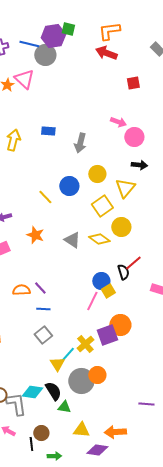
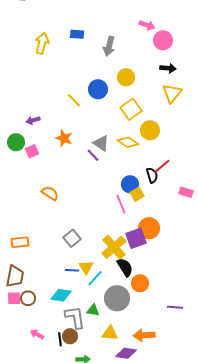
yellow triangle: (125, 188) -> (172, 93), moved
purple line: (40, 288) -> (93, 155), moved
orange semicircle: (21, 290) -> (50, 193), turned 36
pink line: (92, 301) -> (121, 204), turned -48
blue line: (43, 309) -> (72, 270), moved
yellow cross: (85, 344) -> (114, 247), size x1.4
cyan line: (67, 355) -> (95, 278), moved
orange circle: (97, 375) -> (140, 283), moved
gray circle: (81, 381) -> (117, 298), moved
black semicircle: (53, 391) -> (125, 267), moved
gray L-shape: (16, 404) -> (75, 317), moved
black line: (31, 444) -> (60, 339), moved

